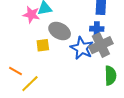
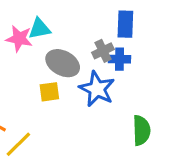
yellow square: (43, 45) -> (49, 92), moved
gray cross: (101, 45) -> (103, 51), moved, size x0.6

